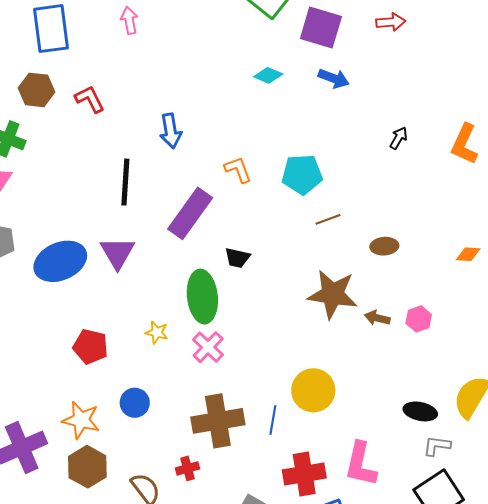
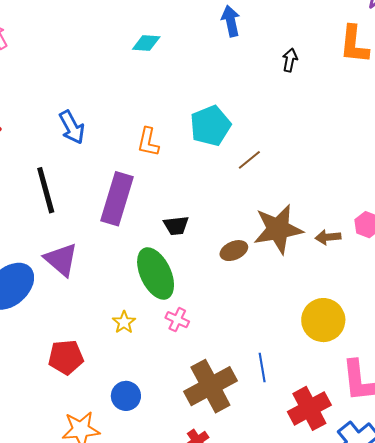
blue arrow: (334, 78) -> (231, 21), moved, turned -104
orange L-shape: (238, 170) -> (148, 142), turned -128
brown ellipse: (384, 246) -> (234, 251), moved
yellow star: (157, 332) -> (124, 322), turned -30
pink cross: (208, 347) -> (177, 320), size x0.7
yellow circle: (313, 390) -> (323, 320), moved

